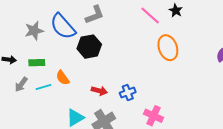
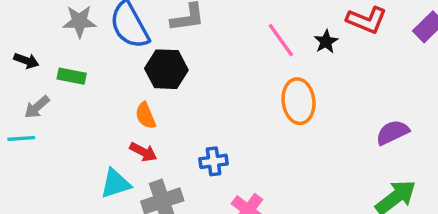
orange semicircle: (63, 78) -> (146, 116), moved
cyan line: (44, 87) -> (21, 138), moved
red arrow: (99, 91) -> (143, 152), moved

